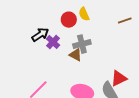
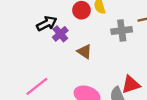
gray cross: (82, 44) -> (122, 30), moved

